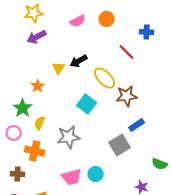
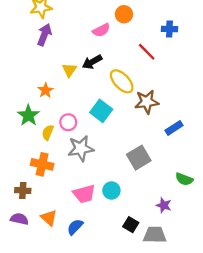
pink semicircle: (78, 21) -> (101, 30), moved
purple arrow: (37, 37) -> (44, 35), turned 138
blue rectangle: (137, 125) -> (174, 128), moved
pink circle: (14, 133) -> (68, 122), moved

